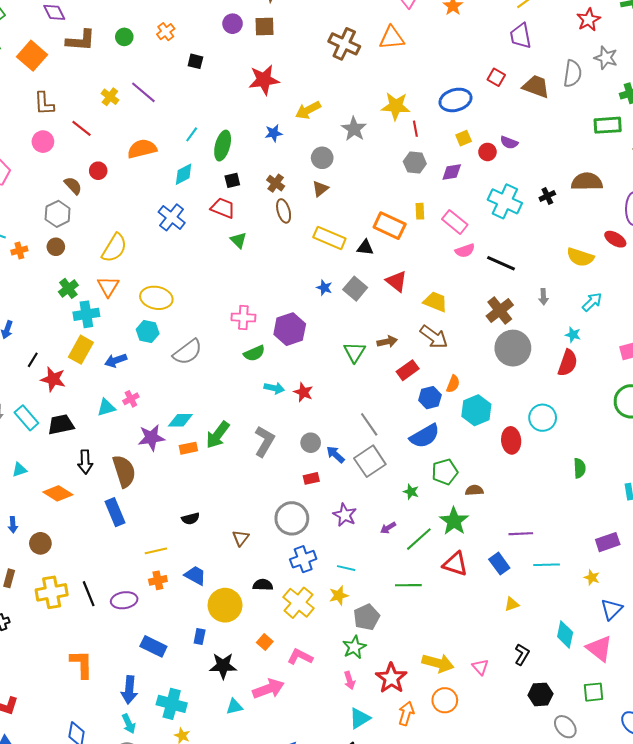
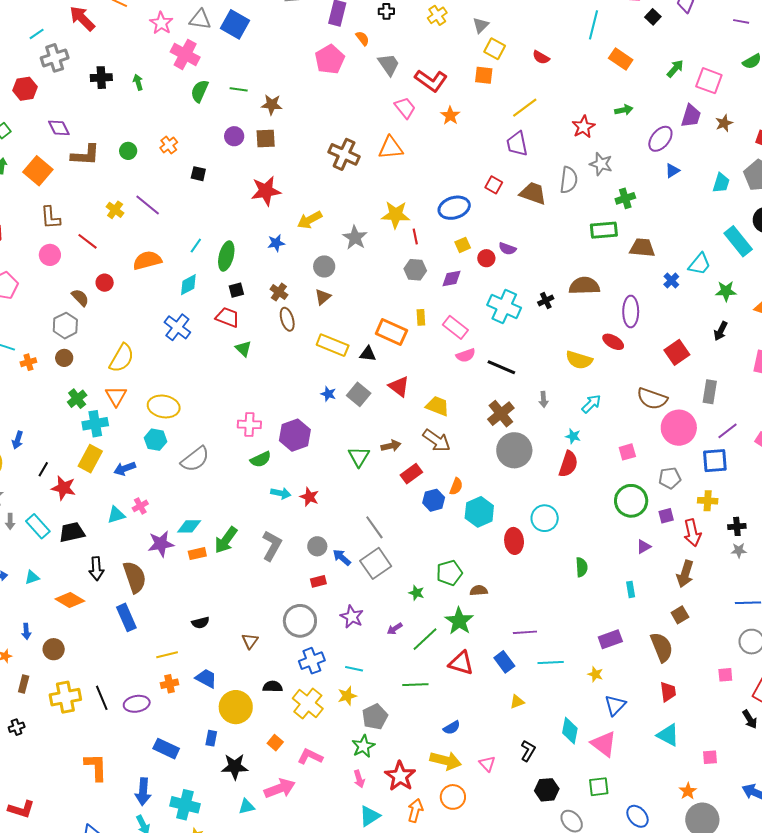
blue semicircle: (425, 436) -> (452, 728), moved, size x0.6

